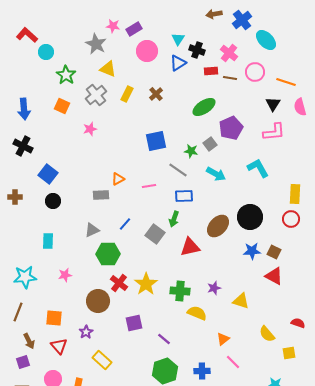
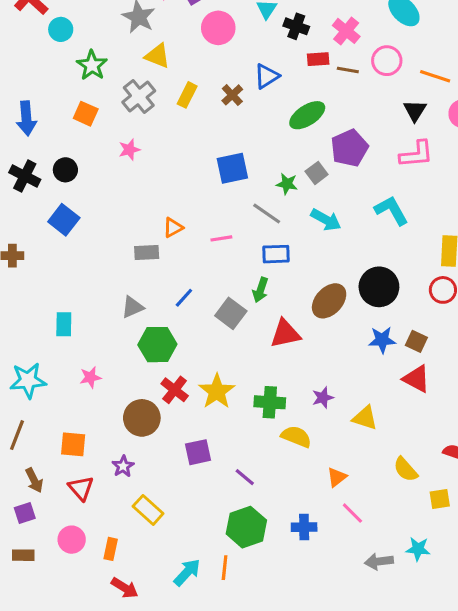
blue triangle: (178, 63) -> (267, 76), moved
black circle: (53, 201) -> (65, 170), moved

